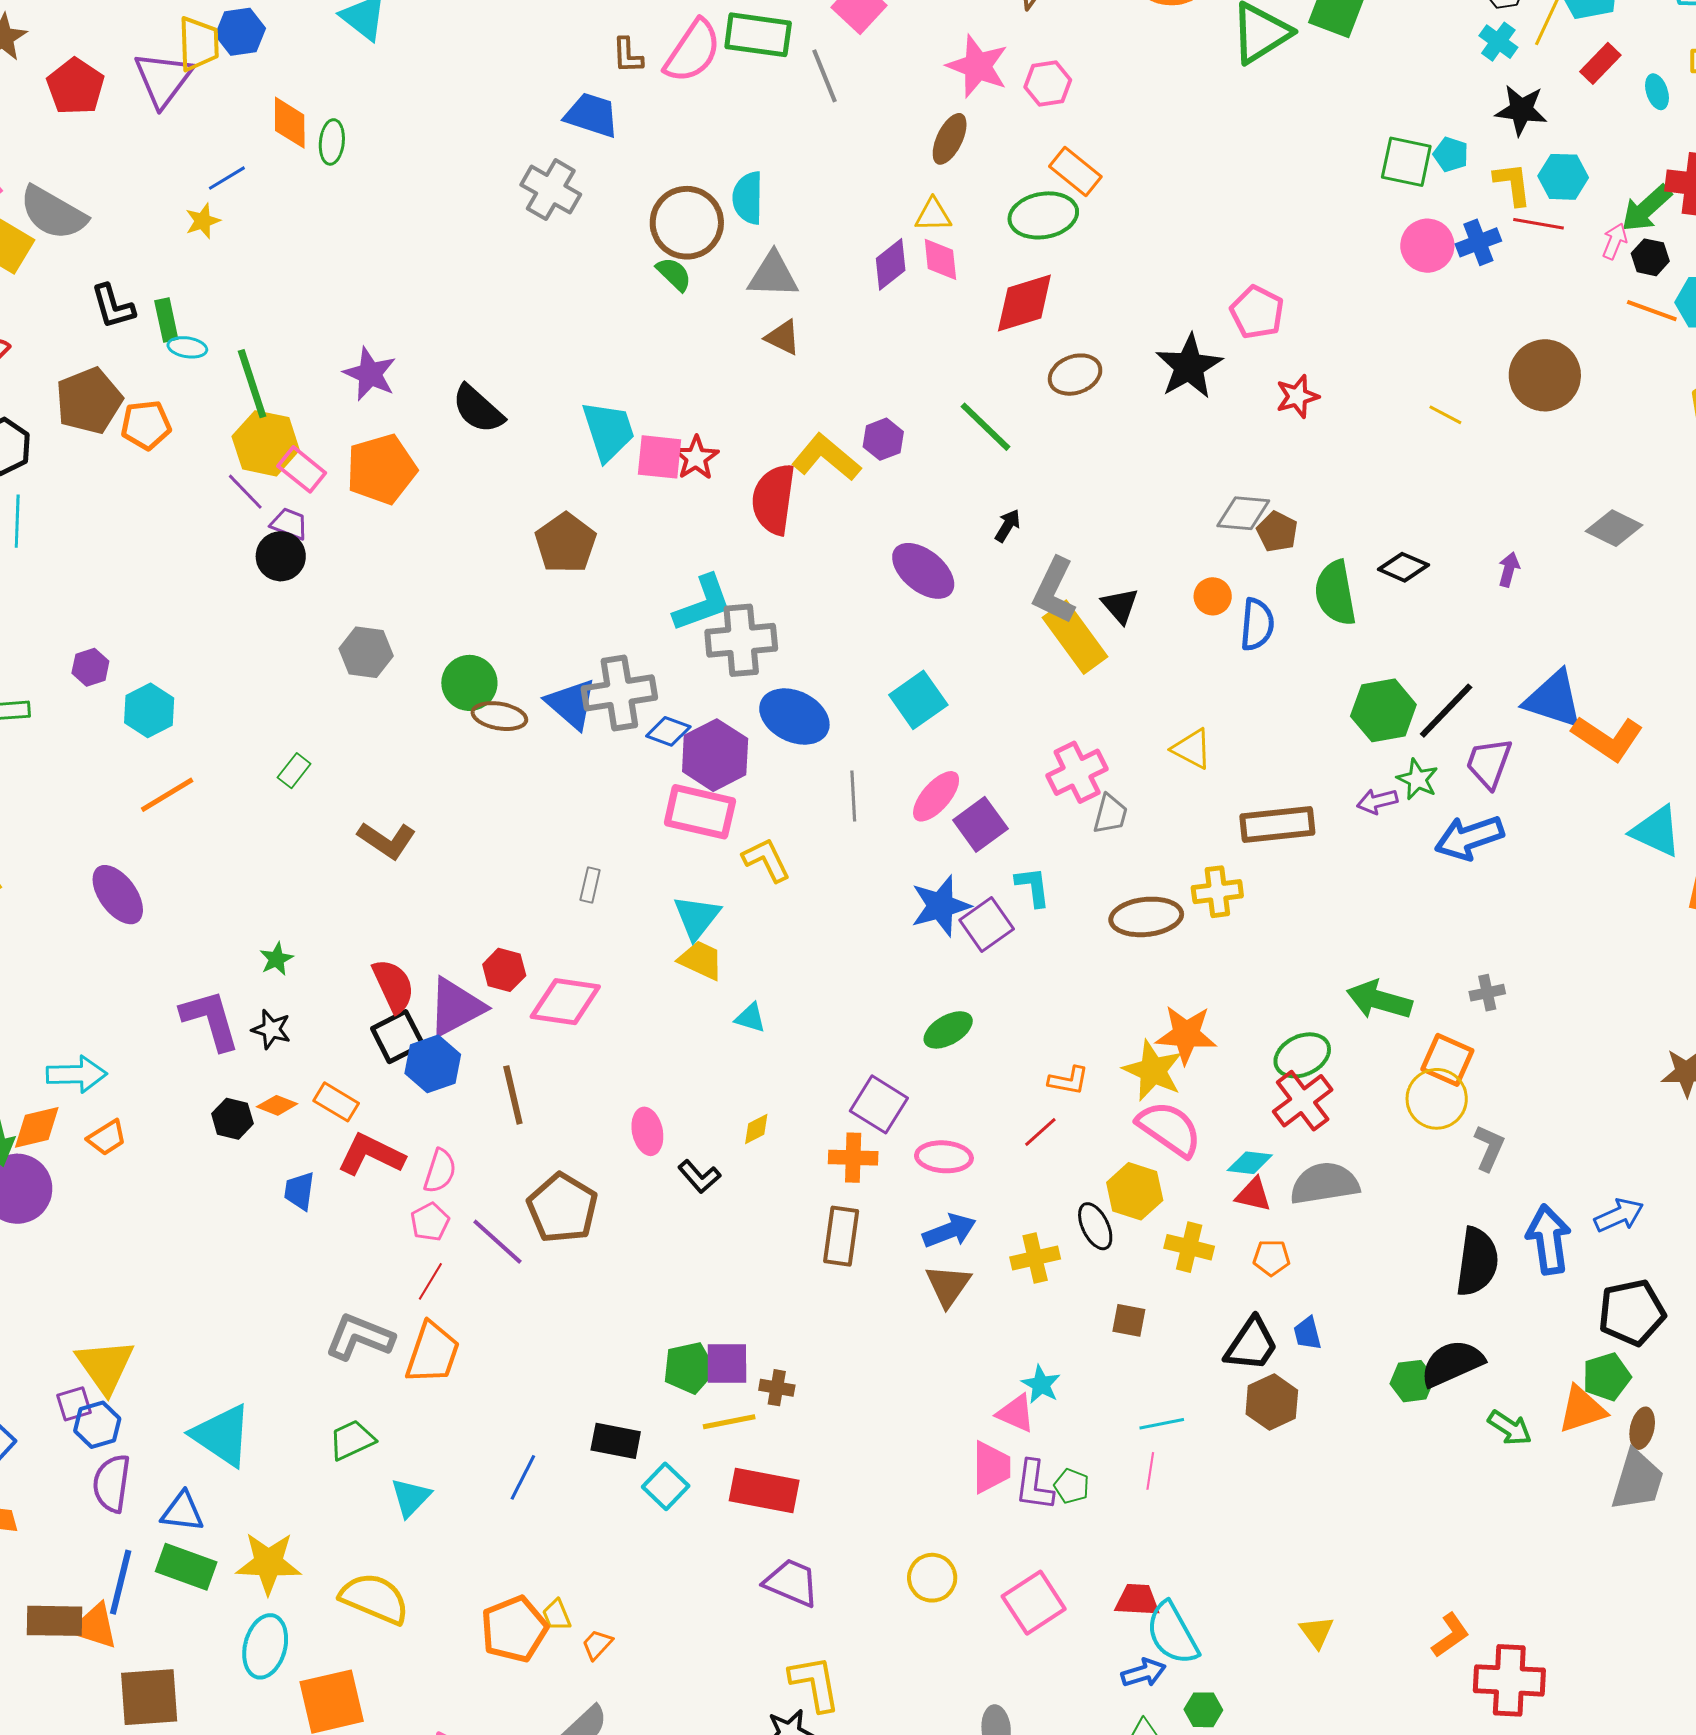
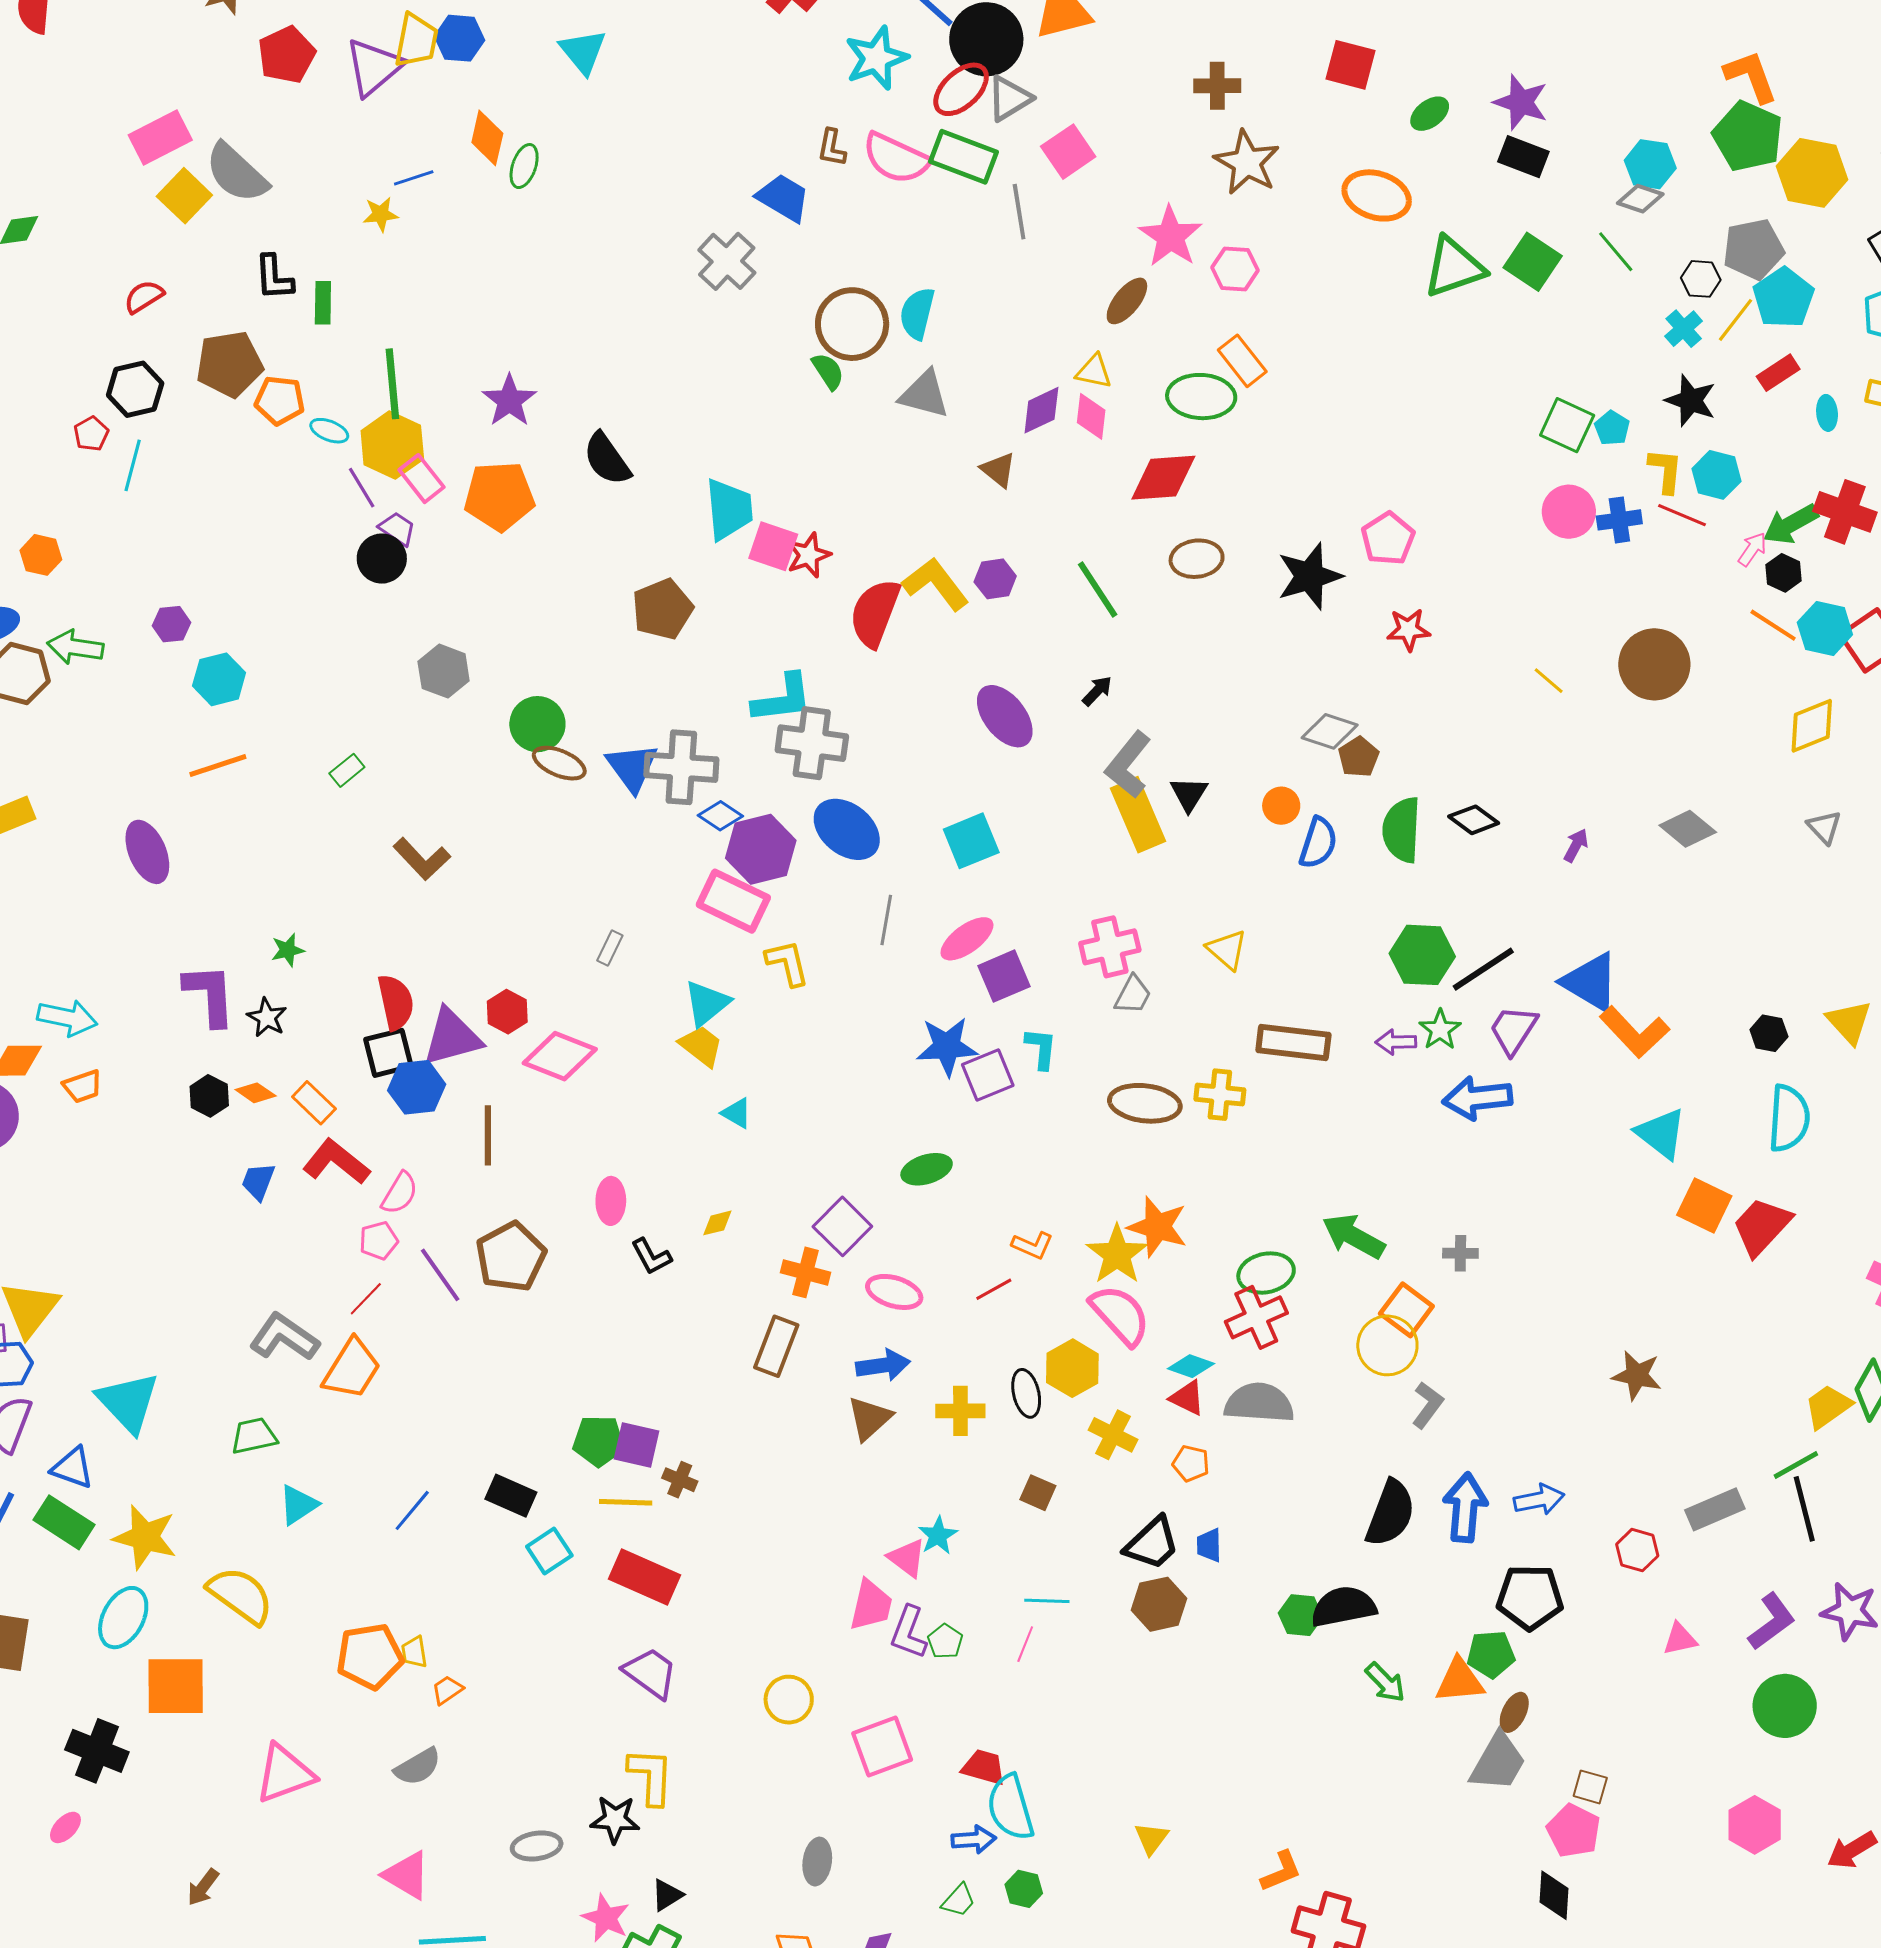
pink semicircle: (693, 51) -> (896, 158), turned 68
brown triangle: (783, 337) -> (998, 470), moved
cyan ellipse: (187, 347) -> (329, 431), moved

